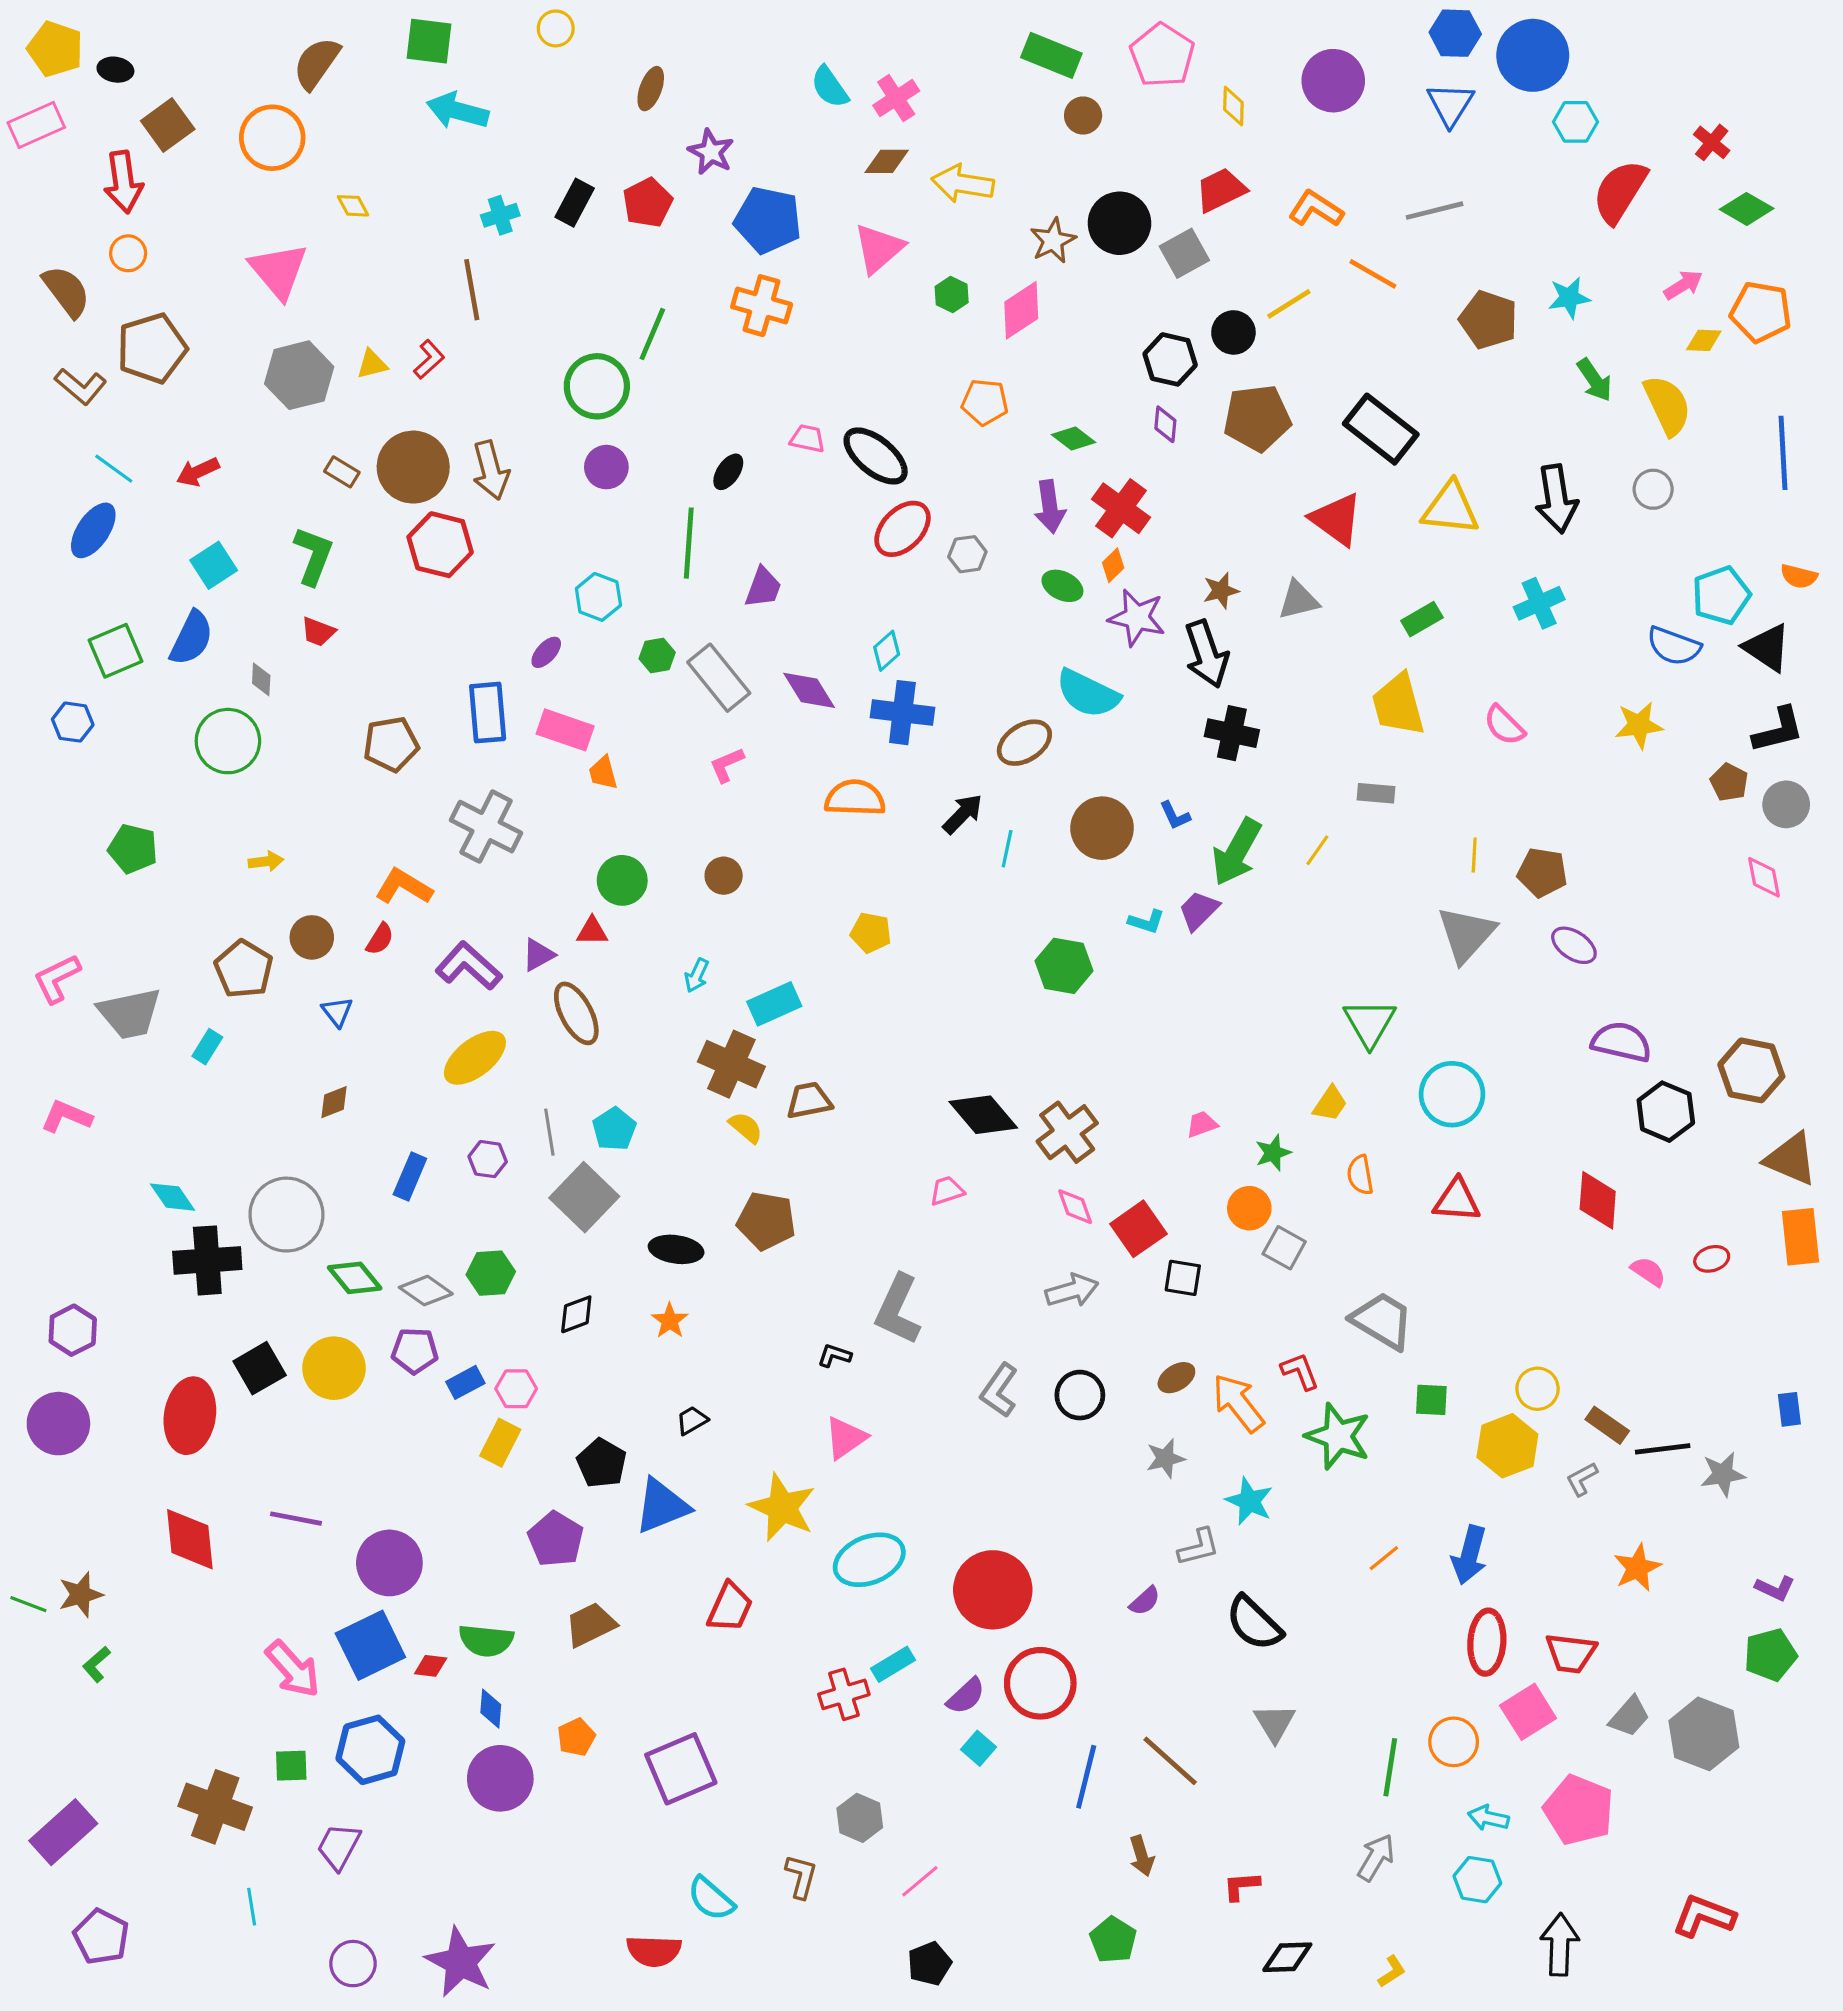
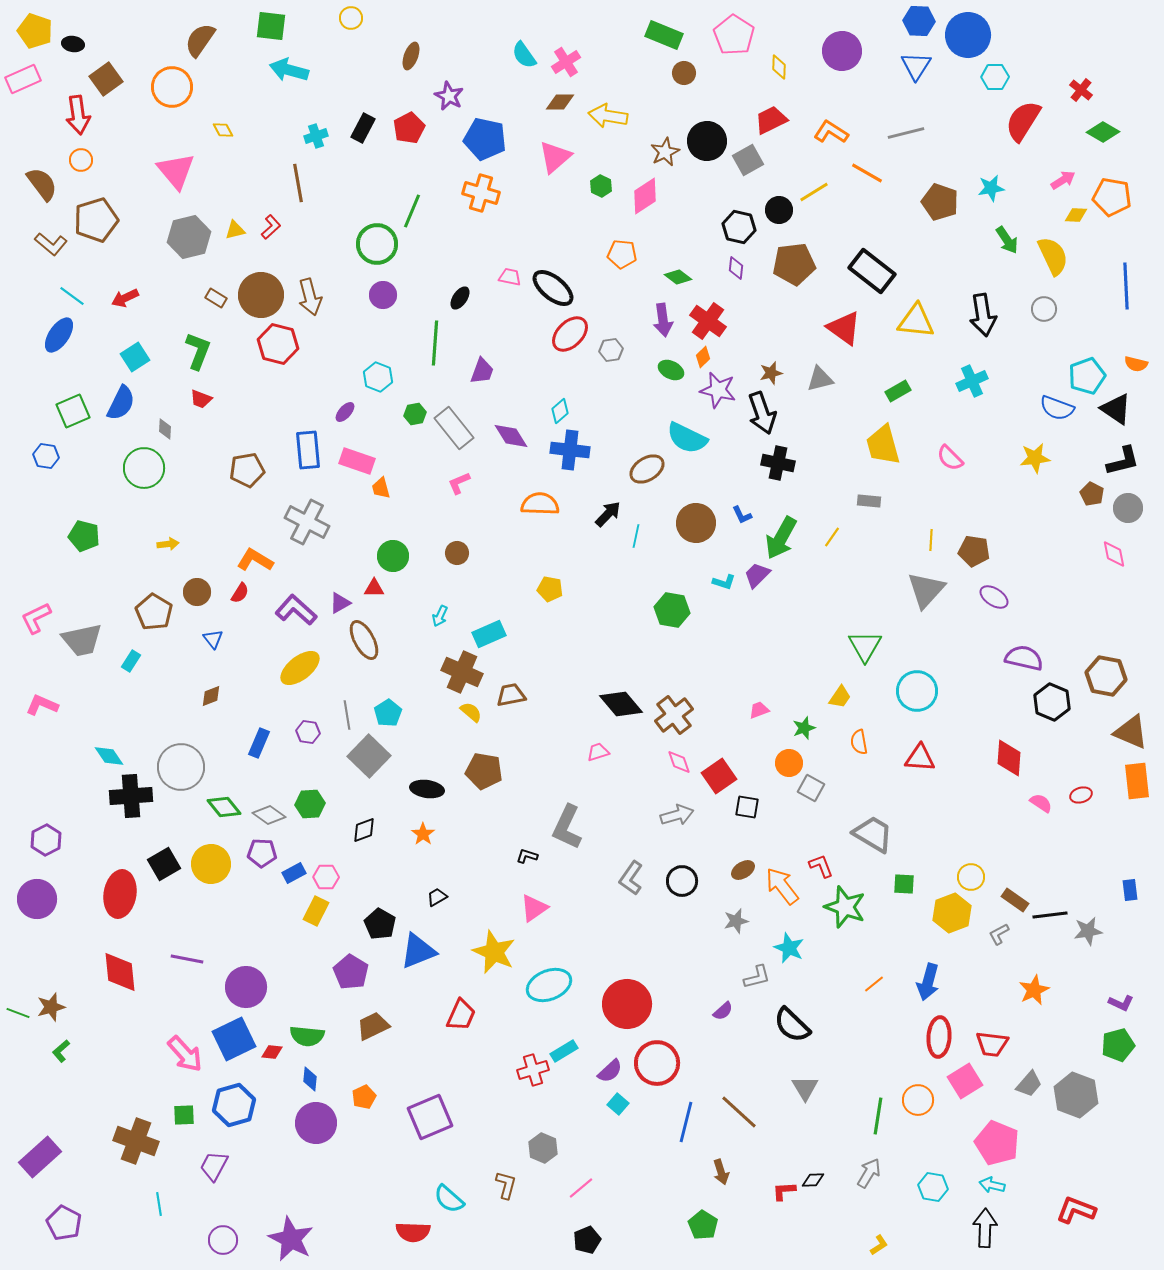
cyan arrow: (1488, 1818) -> (992, 1185), moved
black diamond: (1287, 1957) -> (813, 1180), moved, size x0.7

